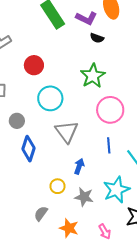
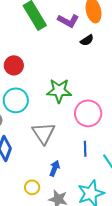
black semicircle: (97, 38) -> (87, 40), moved, turned -56
green star: (93, 76) -> (59, 91), moved, turned 30
cyan circle: (50, 98) -> (16, 100), moved

